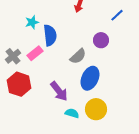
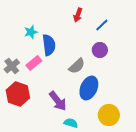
blue line: (117, 15) -> (102, 25), moved
yellow circle: (96, 109) -> (109, 115), moved

